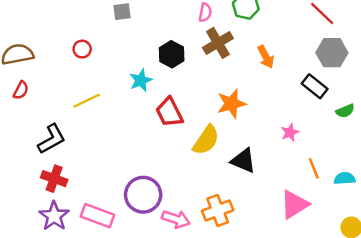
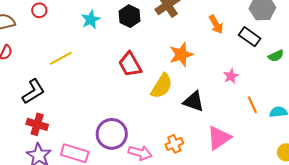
red circle: (82, 49) -> (39, 10), moved
orange arrow: (266, 57) -> (216, 24), moved
cyan star: (141, 80) -> (91, 20), moved
pink triangle: (294, 204) -> (219, 138), moved
orange cross: (218, 210) -> (174, 144), size x0.7

